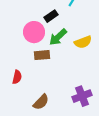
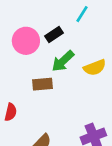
pink circle: (34, 32) -> (26, 41), moved

